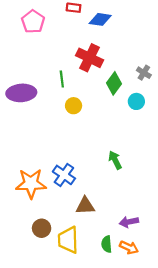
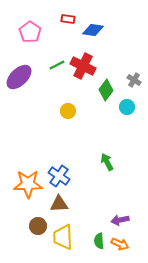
green line: (62, 79) -> (57, 65), moved, turned 70
purple ellipse: (21, 93) -> (19, 77), moved, turned -40
brown triangle: (85, 206) -> (59, 204), moved

